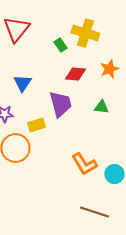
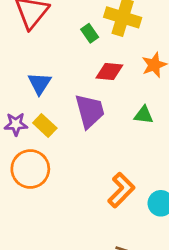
yellow rectangle: (36, 125) -> (45, 126), moved, turned 60
orange L-shape: (84, 164) -> (121, 190), turned -104

